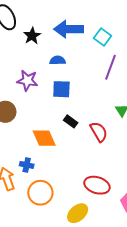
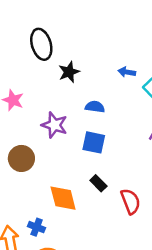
blue arrow: (69, 29) -> (127, 72), moved, size x0.5

